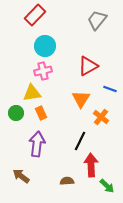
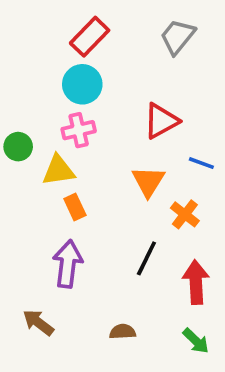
red rectangle: (35, 15) -> (90, 37), moved
green circle: (16, 113) -> (18, 147), moved
red arrow: (91, 165) -> (196, 282), moved

